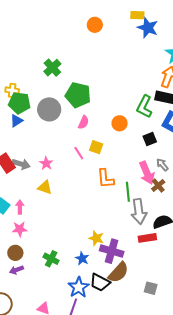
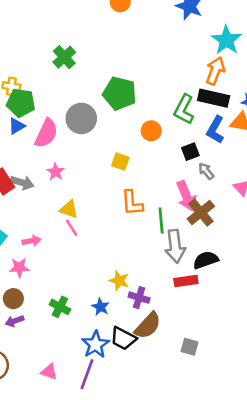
green pentagon: (78, 95) -> (120, 93), moved
gray circle: (49, 109) -> (81, 118), moved
pink semicircle: (84, 122) -> (46, 133), moved, size x1.6
pink line: (79, 153) -> (72, 228), moved
pink star: (46, 163) -> (56, 172), moved
gray arrow: (162, 165) -> (206, 171), moved
brown cross: (158, 185) -> (201, 213), size x1.5
yellow triangle: (45, 187) -> (69, 209), moved
pink arrow: (20, 207) -> (31, 241), moved, turned 80
purple cross: (112, 251) -> (139, 298), size x0.7

